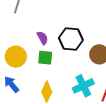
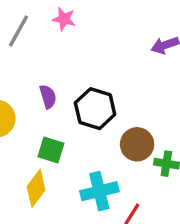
green square: (45, 58) -> (51, 150), moved

